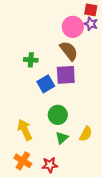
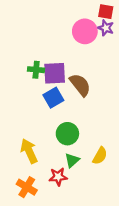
brown semicircle: (69, 51) -> (80, 85), moved
purple square: (66, 75) -> (55, 73), moved
red star: (50, 165) -> (58, 177), moved

